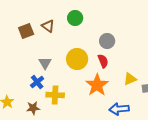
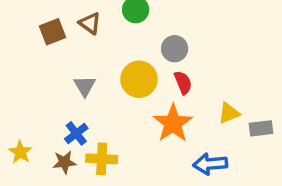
gray circle: (107, 41) -> (175, 49), moved
blue cross: (37, 82) -> (76, 133), moved
yellow cross: (55, 95) -> (102, 159), moved

